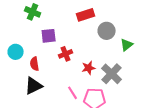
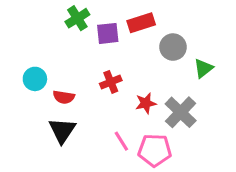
green cross: (33, 12) -> (77, 18), moved, turned 35
purple square: (49, 36) -> (108, 33), moved
red semicircle: (35, 64) -> (64, 97), turned -72
black triangle: (34, 86) -> (62, 131), turned -30

